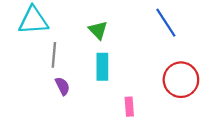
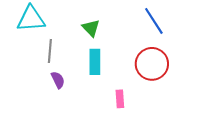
red circle: (181, 80) -> (152, 64), moved

